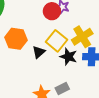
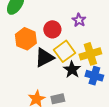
red circle: (52, 11) -> (52, 29), moved
black triangle: (39, 52) -> (44, 58), size x1.5

